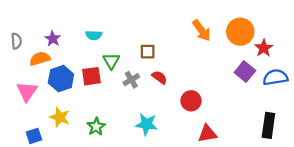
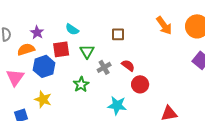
cyan semicircle: (94, 35) -> (72, 29), turned 32
brown square: (148, 52) -> (118, 34), moved
red square: (91, 76) -> (61, 49), moved
red circle: (191, 101) -> (140, 84), moved
green star: (96, 127) -> (81, 84), moved

